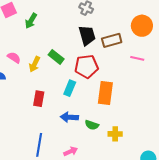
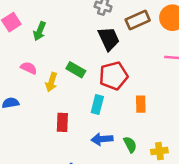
brown rectangle: (112, 40) -> (138, 20), moved
pink semicircle: (14, 58) -> (29, 68), moved
orange rectangle: (105, 93) -> (141, 104), size x0.6
green semicircle: (92, 125) -> (130, 145), turned -128

